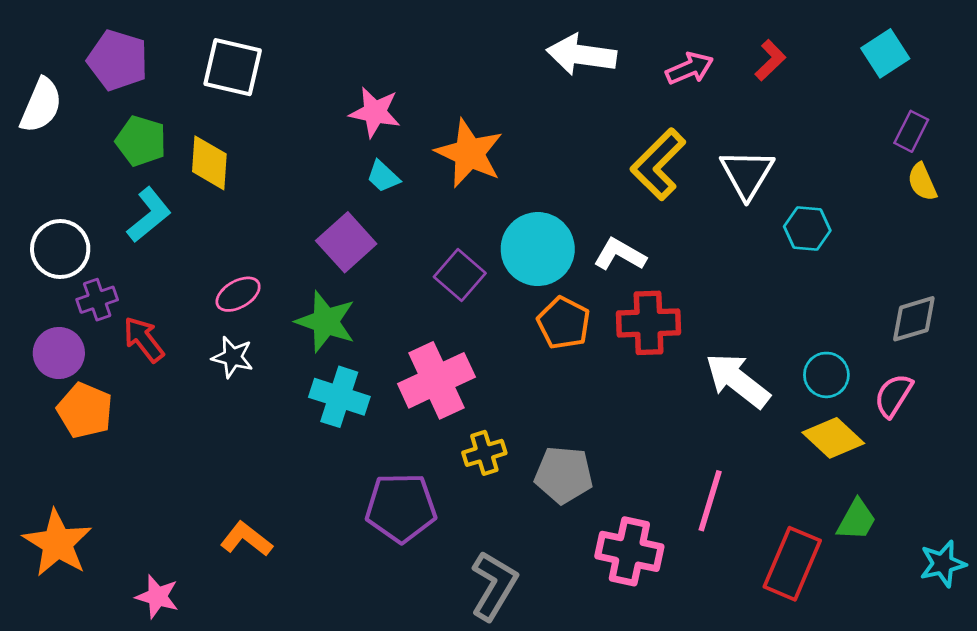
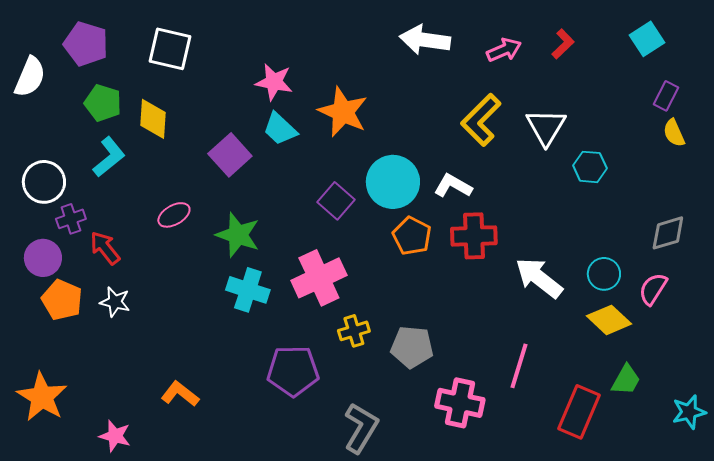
cyan trapezoid: (383, 177) -> (280, 129), size x1.4
purple square: (346, 242) -> (230, 155), moved
white star: (233, 357) -> (115, 302), moved

